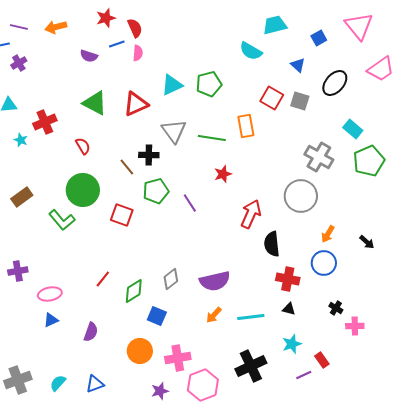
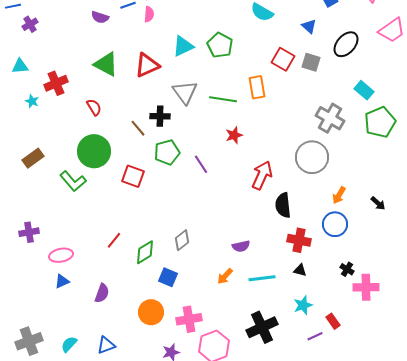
green pentagon: (209, 84) -> (220, 45), turned -30
purple semicircle: (215, 281) -> (241, 246), moved, size x0.6
pink cross: (355, 326) -> (366, 287), size x1.4

